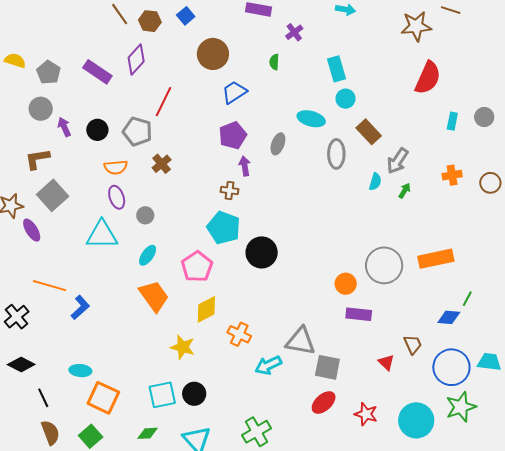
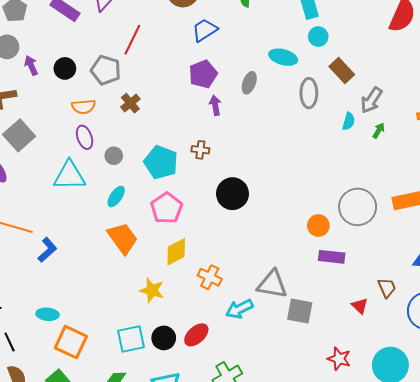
brown cross: (229, 190) -> (200, 150), moved
cyan pentagon: (224, 228) -> (161, 162), moved
red ellipse: (324, 402) -> (196, 335), moved

